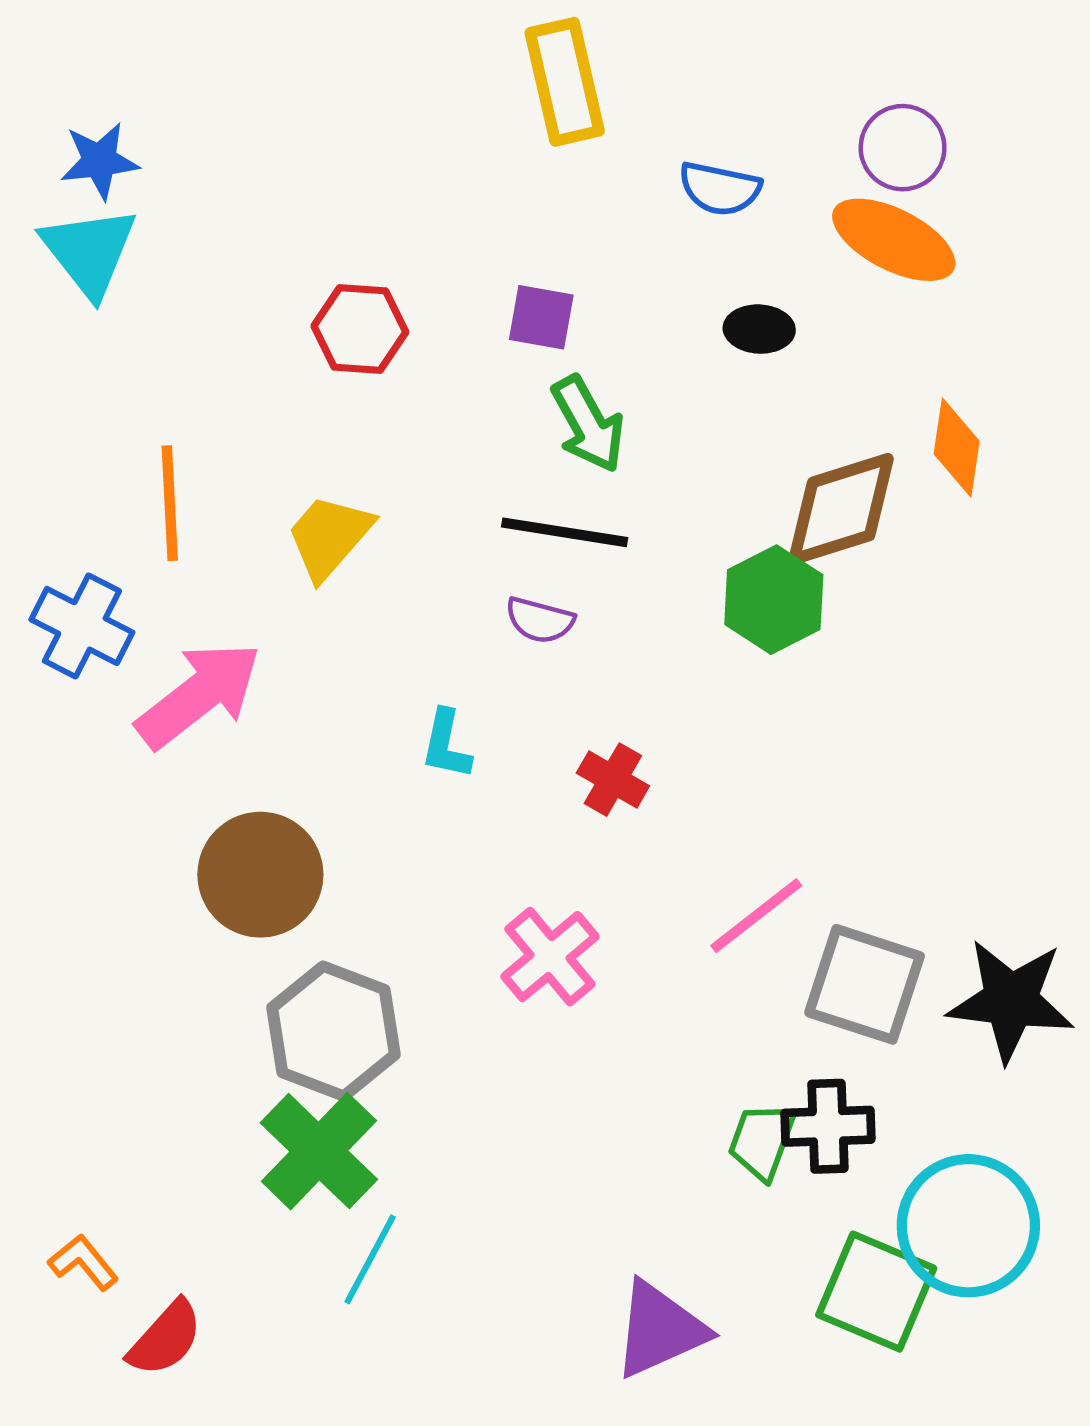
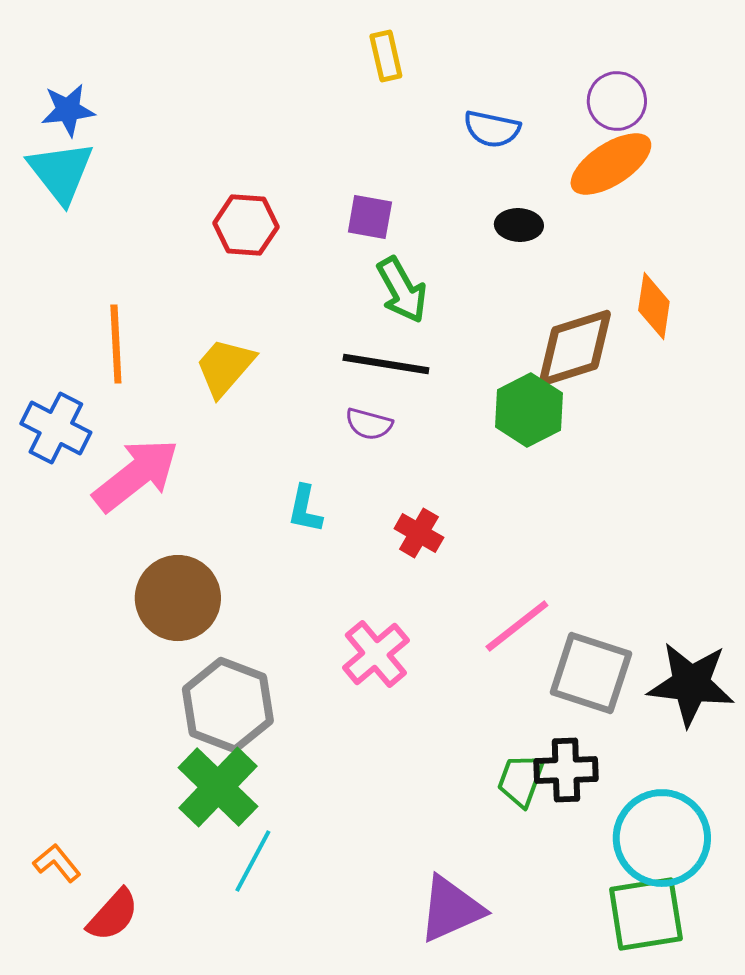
yellow rectangle: (565, 82) -> (386, 56), size x0.6
orange ellipse: (894, 240) -> (611, 164), turned -60
green square: (876, 1292) -> (646, 914), moved, turned -32

